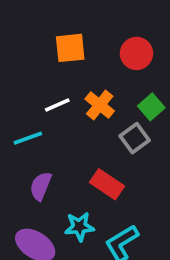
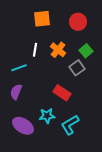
white line: (57, 105) -> (35, 50), turned -56
purple semicircle: (41, 186) -> (16, 92), moved

